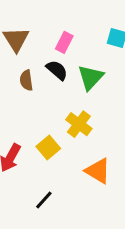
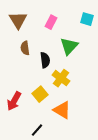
black semicircle: (57, 70) -> (45, 60), moved, turned 42
orange triangle: (98, 171) -> (62, 110), moved

